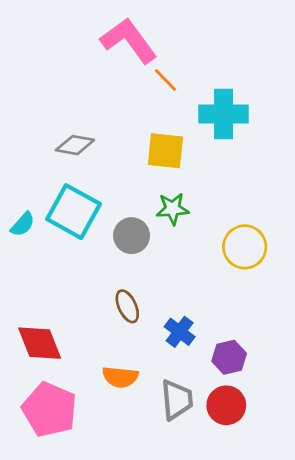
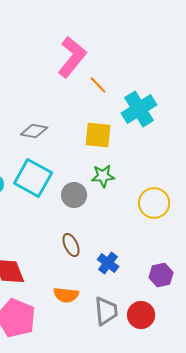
pink L-shape: (129, 40) -> (72, 57), turned 75
cyan cross: (223, 114) -> (139, 109), turned -32
purple hexagon: (229, 357) -> (161, 275), moved

